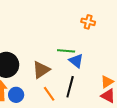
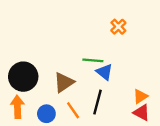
orange cross: (88, 22) -> (118, 27), turned 32
blue circle: (16, 95) -> (46, 114), moved

